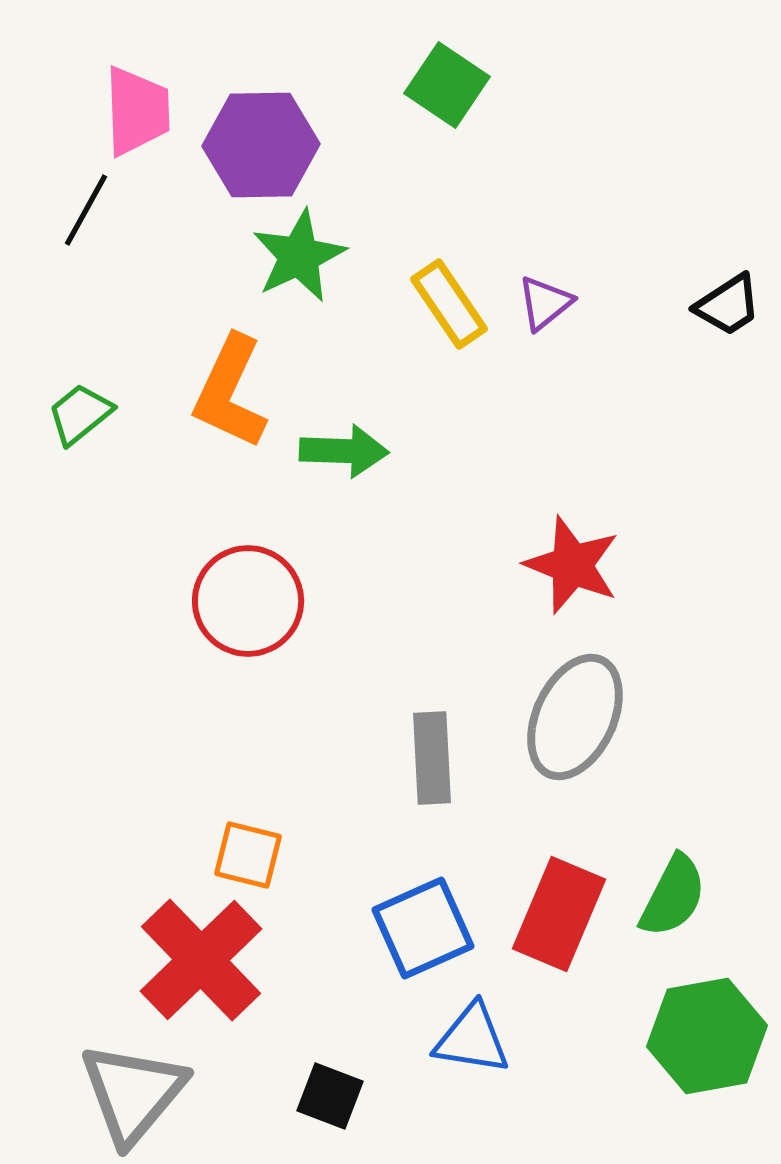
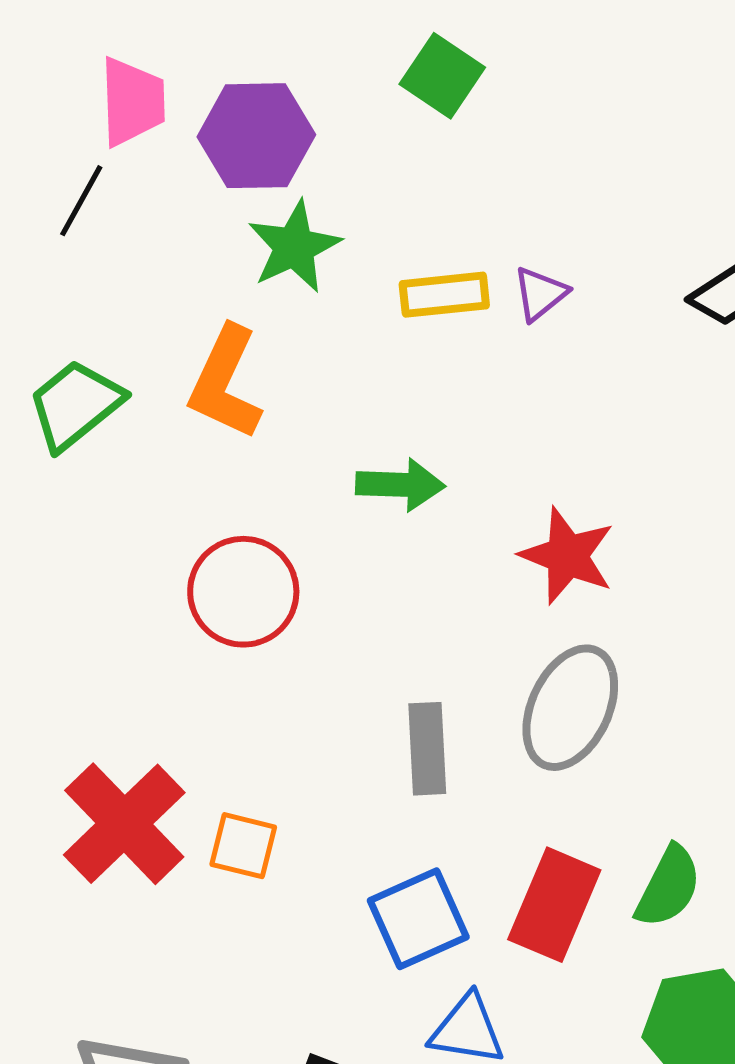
yellow rectangle: (449, 304) -> (444, 295), turned -62
green trapezoid: (80, 414) -> (75, 405), size x1.5
green arrow: (344, 451) -> (400, 485), moved
red cross: (201, 960) -> (124, 824), moved

